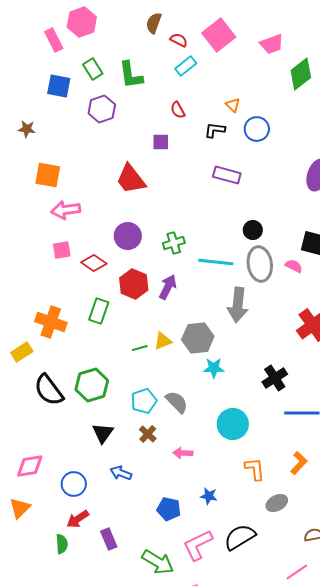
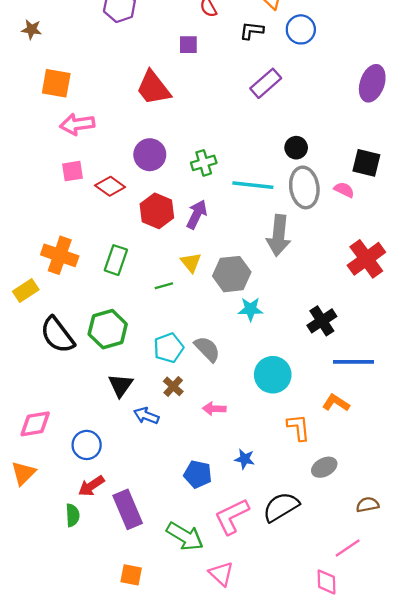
purple rectangle: (227, 175) -> (266, 83), turned -56
green rectangle: (99, 311) -> (116, 260), moved
yellow triangle: (163, 341) -> (191, 262), moved, turned -48
orange L-shape: (299, 463) -> (336, 403), moved, turned -100
blue arrow: (121, 473) -> (146, 416), moved
purple rectangle: (109, 539) -> (128, 509), size x1.5

